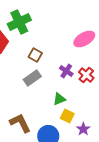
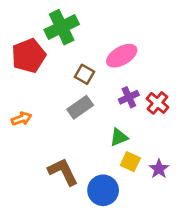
pink ellipse: (84, 39) -> (122, 56), moved
purple cross: (66, 71) -> (129, 97), turned 32
purple star: (83, 129) -> (159, 169), moved

